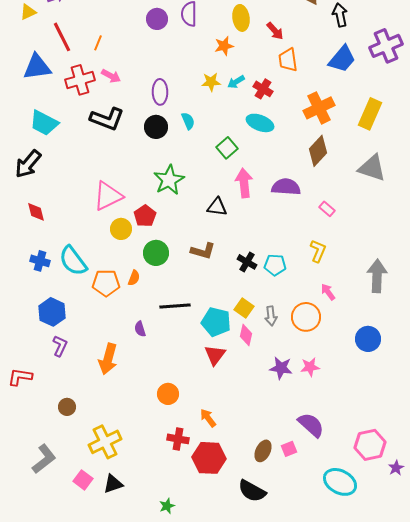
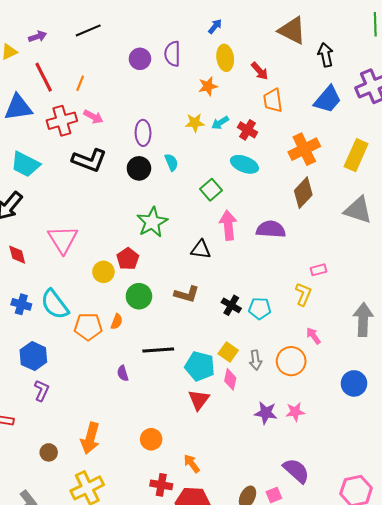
pink triangle: (108, 196) -> (63, 239), moved, turned -36
pink rectangle: (327, 209) -> (318, 270), moved, turned -56
orange arrow: (108, 359) -> (90, 438), moved

